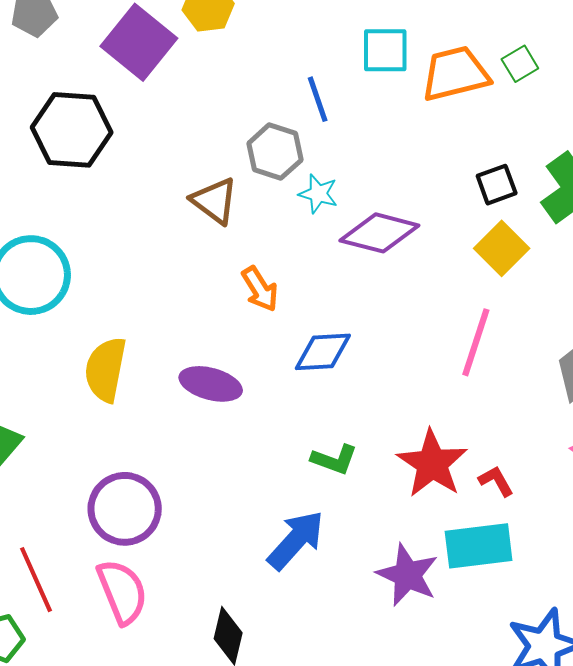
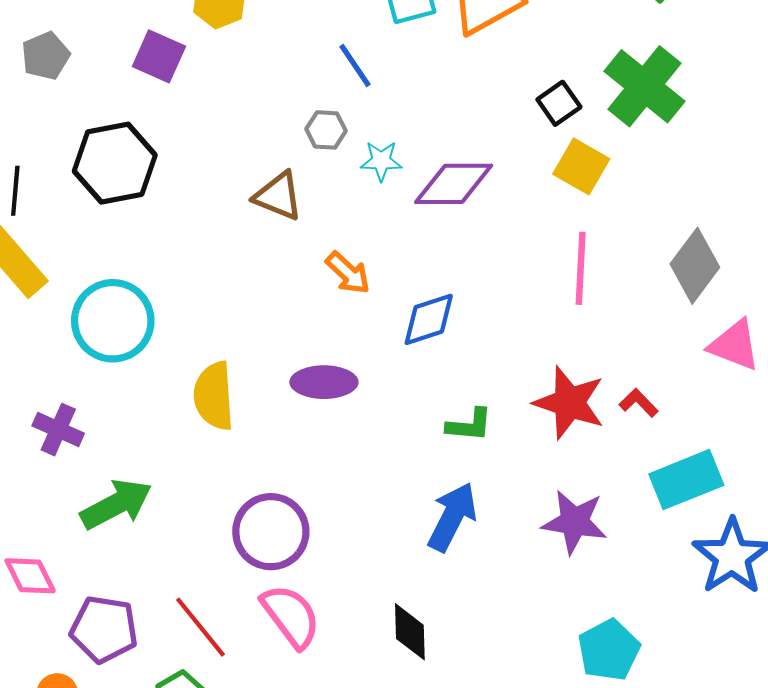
purple square: (139, 42) -> (159, 56), size x0.7
gray hexagon: (275, 152) -> (326, 130), size x0.7
cyan rectangle: (479, 546) -> (686, 480), moved

